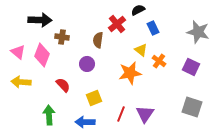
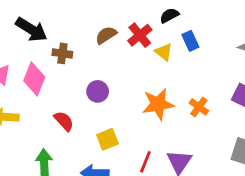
black arrow: (40, 20) -> (31, 30), turned 30
brown semicircle: (98, 40) -> (106, 35), moved, turned 49
yellow triangle: (141, 50) -> (164, 52), moved
orange cross: (159, 61) -> (199, 107), moved

